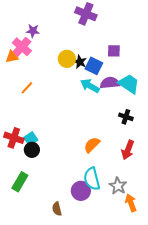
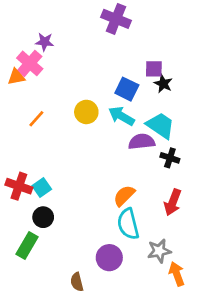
yellow circle: (67, 59) -> (86, 112), moved
black star: (80, 62) -> (163, 84), moved
purple semicircle: (110, 83) -> (142, 142), moved
cyan trapezoid: (129, 84) -> (161, 125), moved
black circle: (32, 150) -> (43, 217), moved
cyan semicircle: (92, 179) -> (128, 224), moved
gray star: (118, 186) -> (159, 251), turned 30

